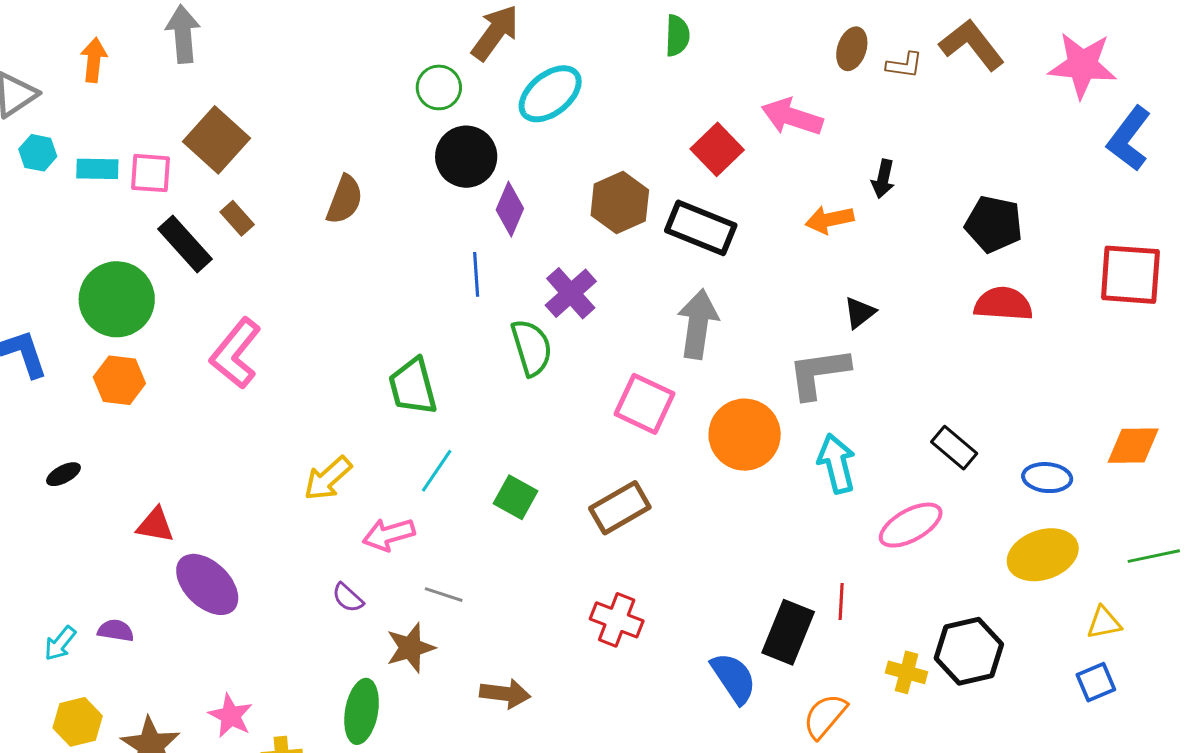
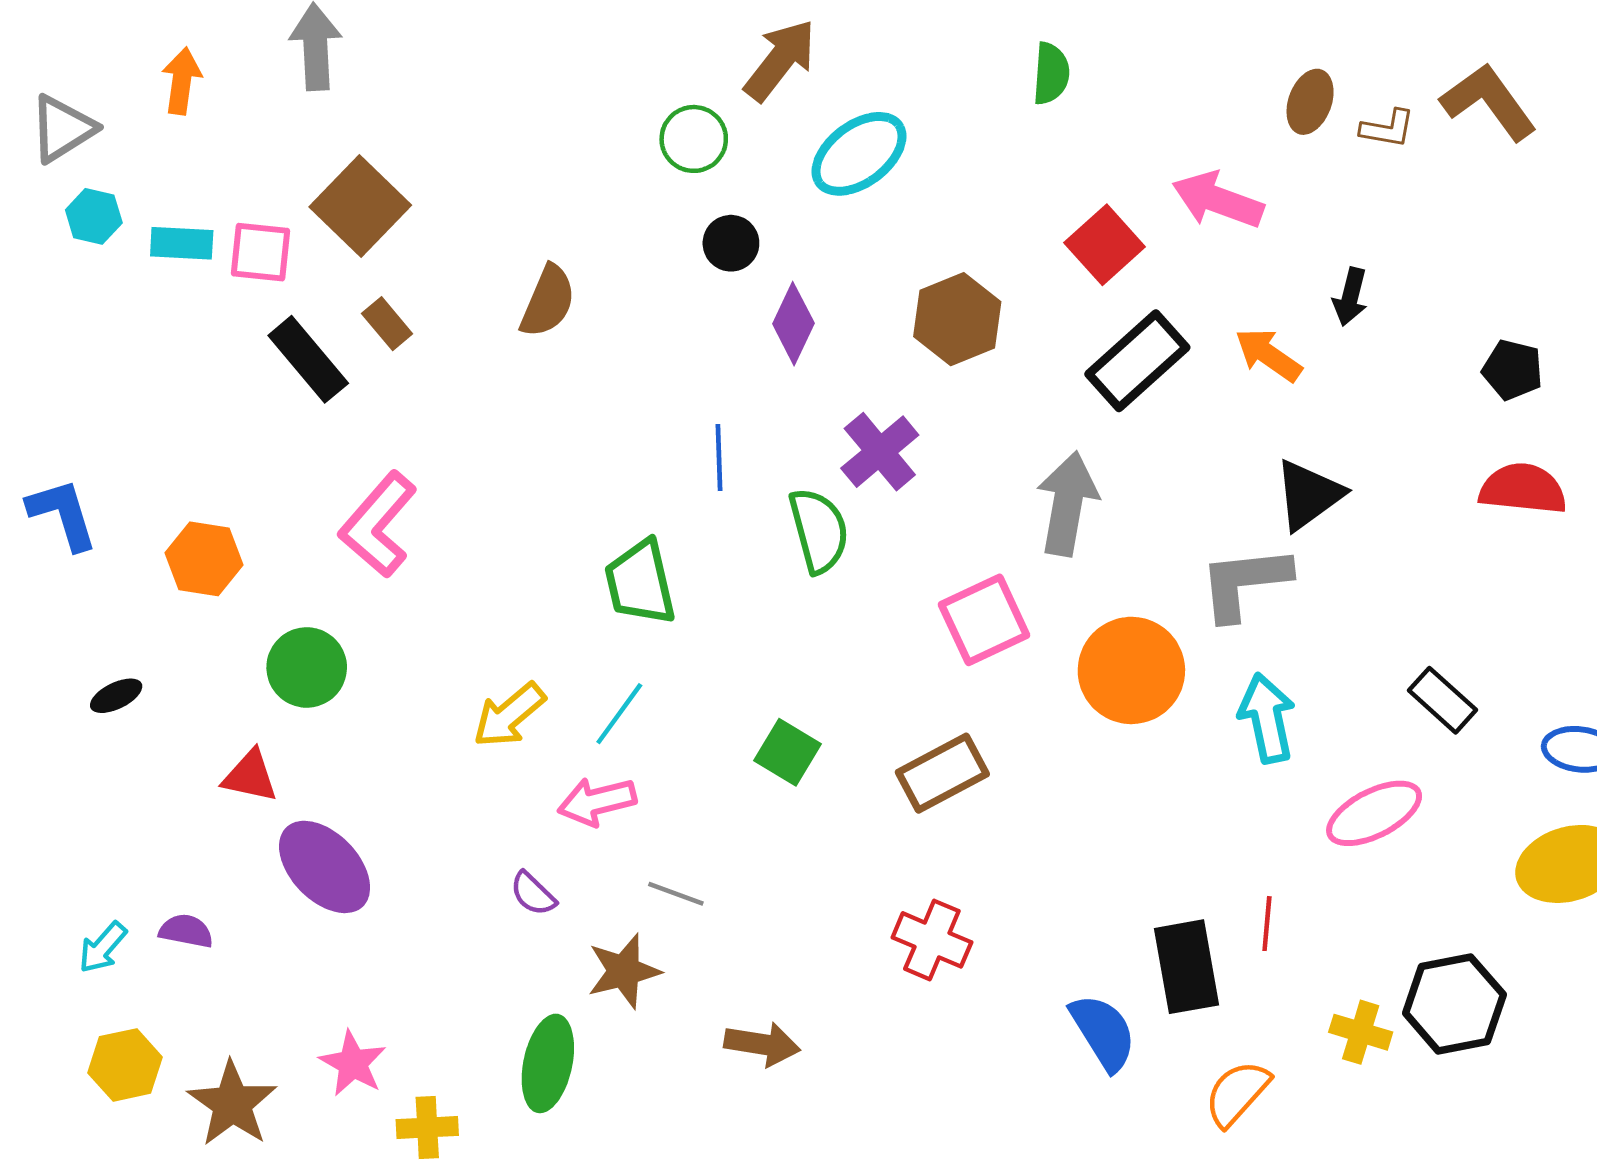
black circle: (466, 157) -> (731, 243), size x0.6
orange arrow: (829, 220) -> (1268, 355), turned 45
black pentagon: (994, 224) -> (1513, 370), size x0.7
black rectangle: (701, 228) -> (1137, 361), moved, turned -66
blue line: (476, 274) -> (719, 458), moved
green circle: (117, 299) -> (307, 667), moved, size x0.7
black triangle: (860, 313) -> (1309, 495), size x1.5
pink square: (644, 404) -> (984, 620), turned 38
cyan line: (437, 471) -> (619, 714), moved
black rectangle: (788, 632) -> (1186, 967), turned -34

